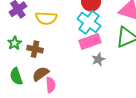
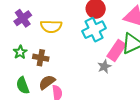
cyan cross: (89, 22) -> (94, 30), turned 30
pink rectangle: (90, 42) -> (117, 50), moved, turned -35

